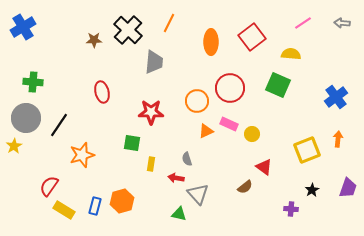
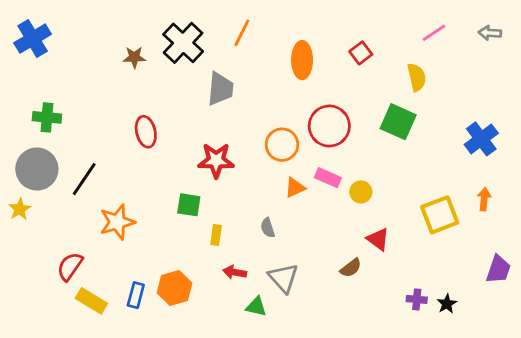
red square: (252, 37) -> (361, 53), size x0.6
yellow semicircle: (291, 54) -> (417, 77), turned 72
red arrow: (176, 178) -> (235, 272), moved
black star: (312, 190) -> (447, 304), moved

